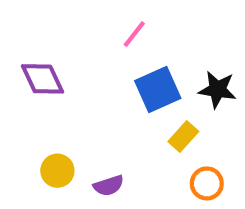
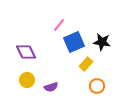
pink line: (134, 34) -> (59, 25), moved
purple diamond: (42, 79) -> (26, 52), moved

